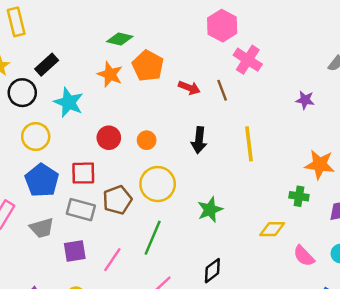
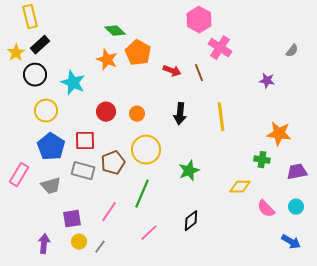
green diamond: (120, 39) -> (115, 31), turned 30
black rectangle: (47, 65) -> (40, 45), moved
purple square: (75, 251) -> (72, 219), moved

